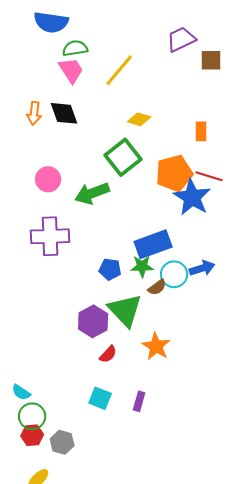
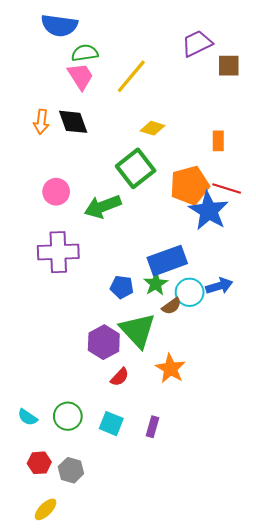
green star: (142, 266) -> (156, 284), turned -30
green circle: (32, 416) -> (68, 416), moved

